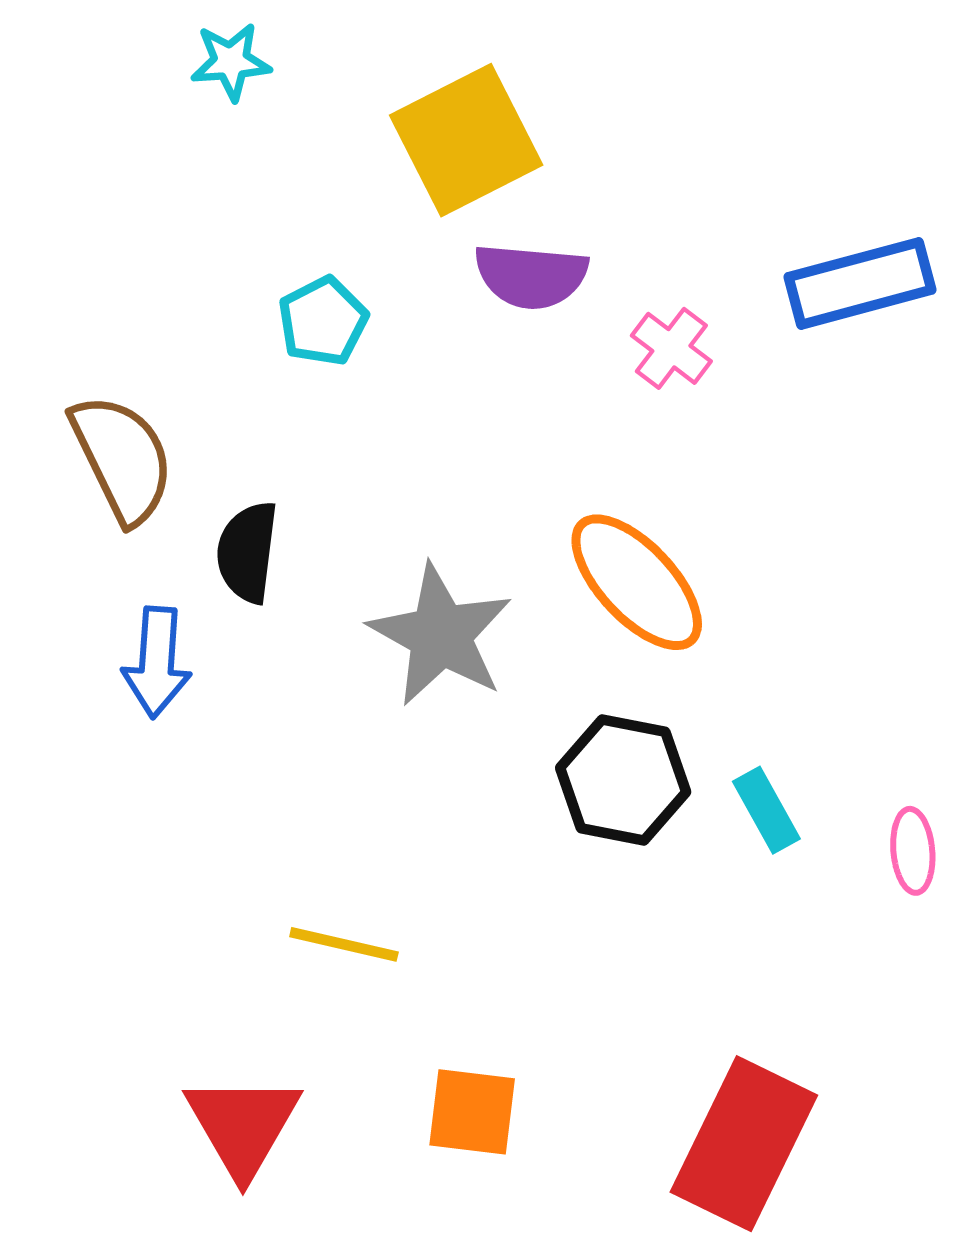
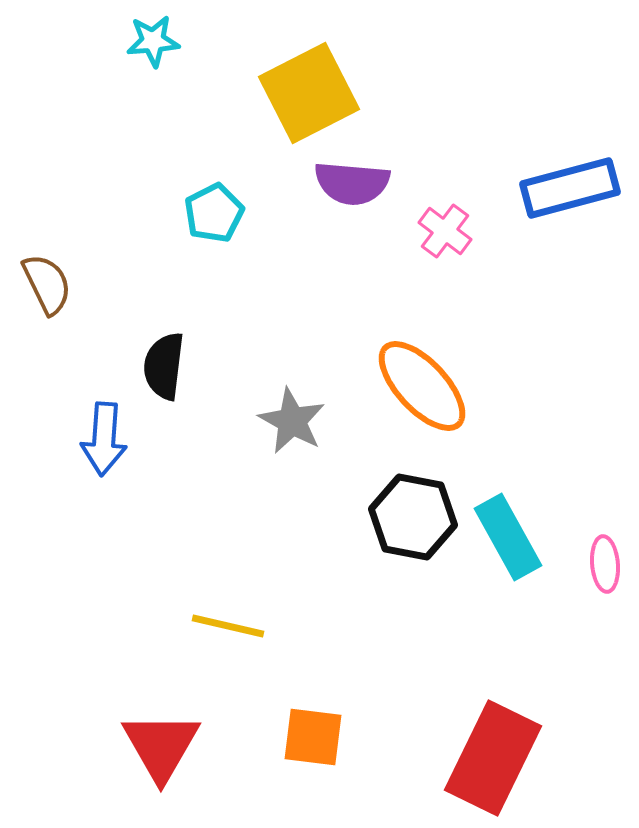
brown semicircle: (122, 459) -> (47, 284), moved, size x0.7
gray star: (441, 635) -> (292, 421), size x0.7
cyan rectangle: (766, 810) -> (508, 537), size x1.5

